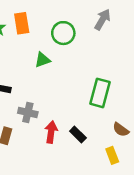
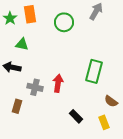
green triangle: (42, 60) -> (22, 44), moved, turned 32
red arrow: (51, 132) -> (58, 83), moved
black rectangle: (78, 135) -> (76, 116), moved

